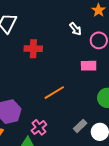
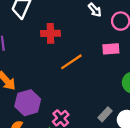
orange line: (54, 93) -> (71, 62), moved

